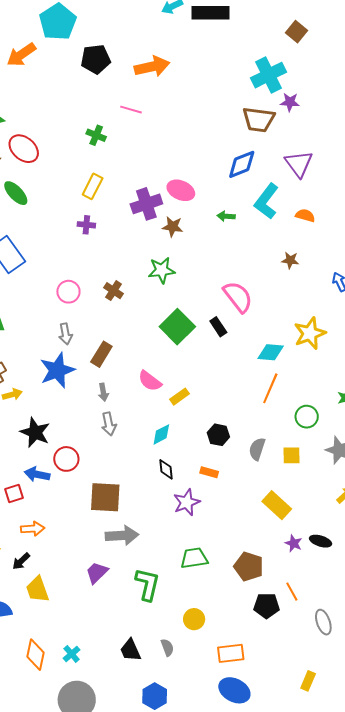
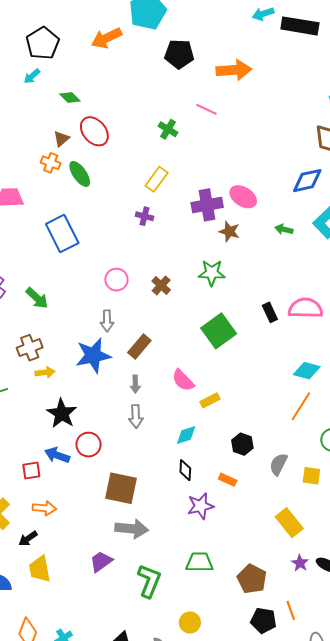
pink semicircle: (238, 297) -> (306, 308), moved, turned -60
black rectangle: (218, 327) -> (270, 312), moved

